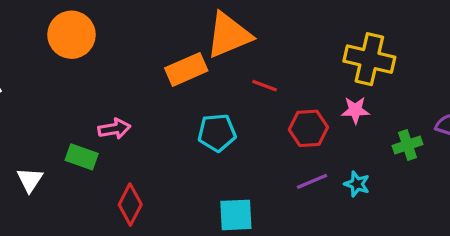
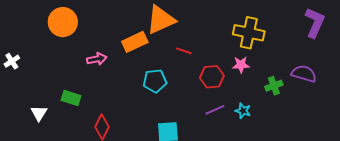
pink arrow: (114, 129) -> (97, 59), moved

